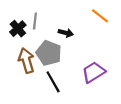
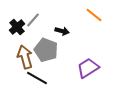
gray line: (35, 21) -> (33, 20), turned 35
black line: (53, 82) -> (37, 78), moved, turned -30

